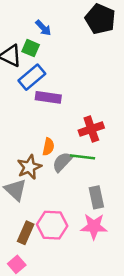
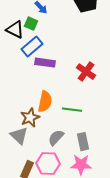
red cross: (91, 129) -> (86, 72), moved, turned -36
orange semicircle: (48, 147) -> (45, 102), size x1.5
gray semicircle: (62, 162) -> (56, 138), moved

